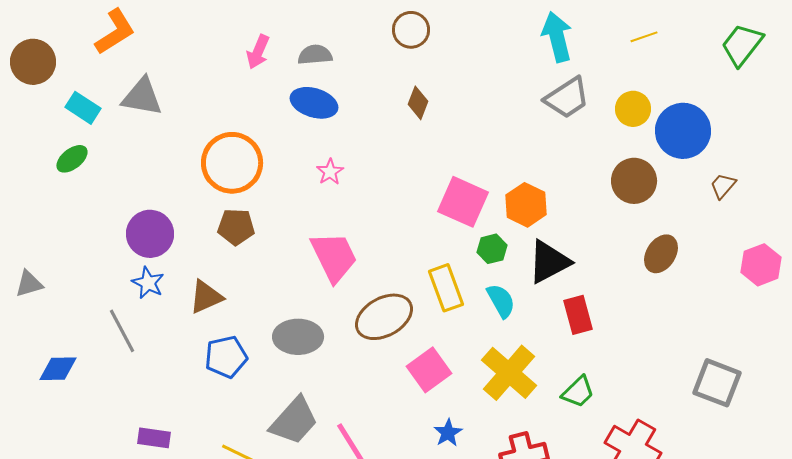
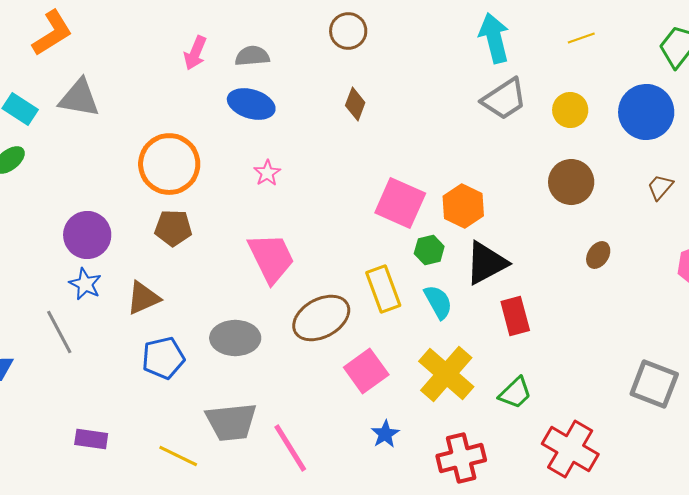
blue circle: (683, 131) -> (646, 112), moved
brown ellipse: (661, 254) -> (598, 255), size x0.7
gray trapezoid: (294, 421) -> (231, 422), turned 42

